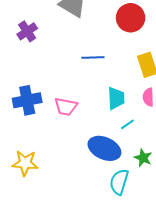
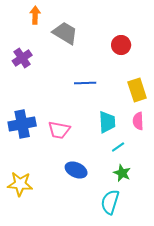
red circle: (131, 18) -> (121, 45), size x0.7
blue ellipse: (104, 148) -> (76, 170), moved, size x0.7
green star: (143, 158) -> (122, 173), moved

